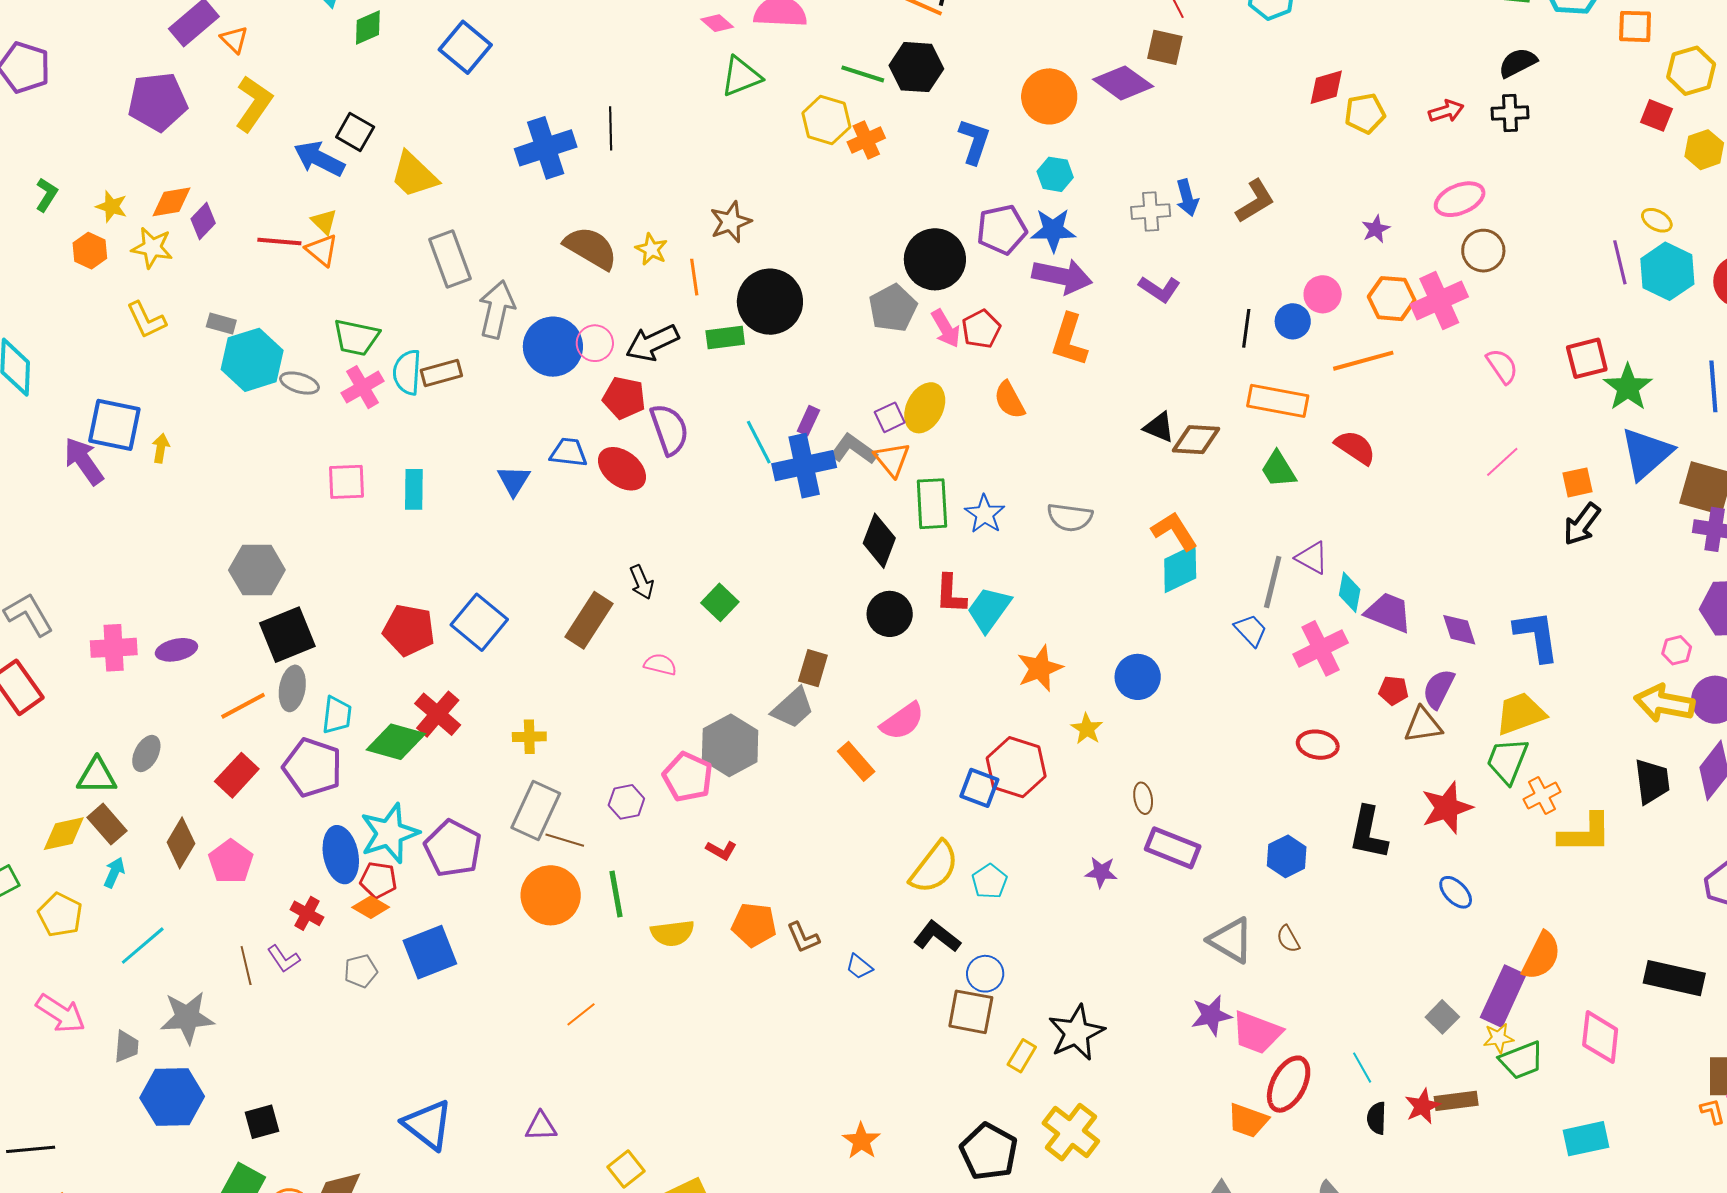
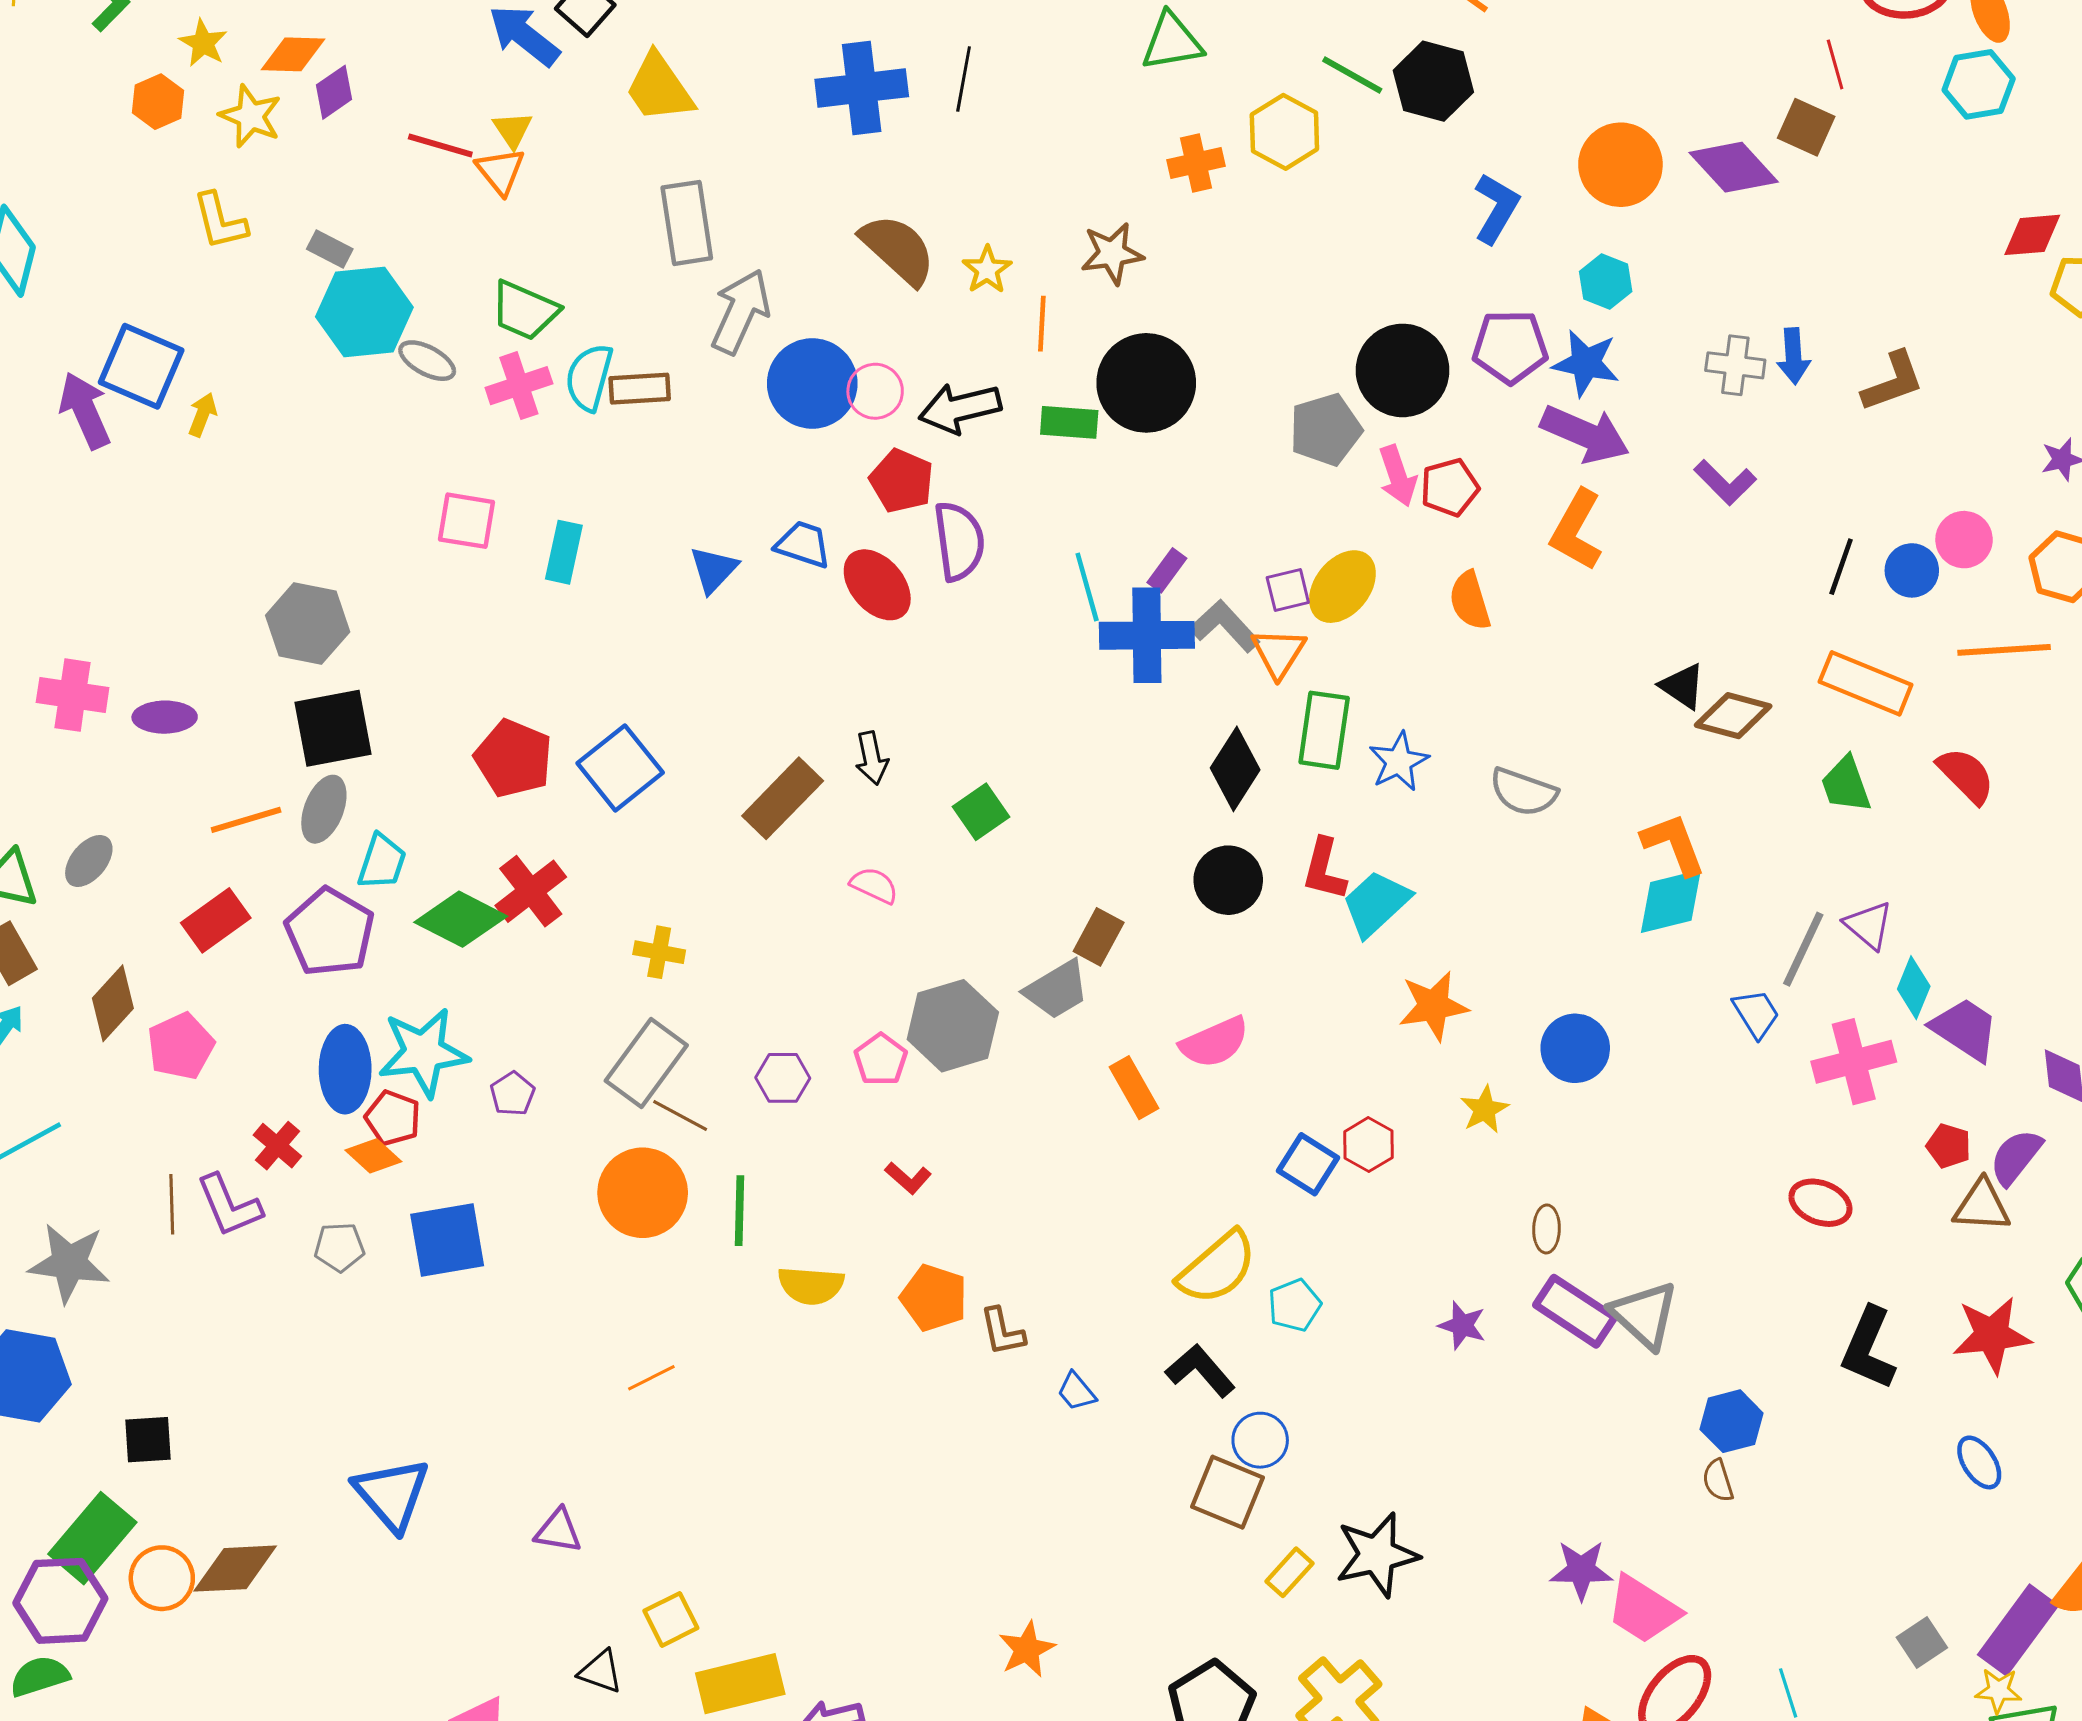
orange cross: (866, 140) -> (1196, 163), moved
red hexagon: (1016, 767) -> (1368, 1145), size x0.6
pink pentagon: (688, 777) -> (881, 1060), size x0.7
purple pentagon: (453, 848) -> (513, 1094), size x0.5
blue hexagon: (1287, 856) -> (1732, 1421), moved
gray triangle: (1231, 940) -> (1644, 1315), moved
purple L-shape: (284, 959) -> (229, 1205), size x1.4

